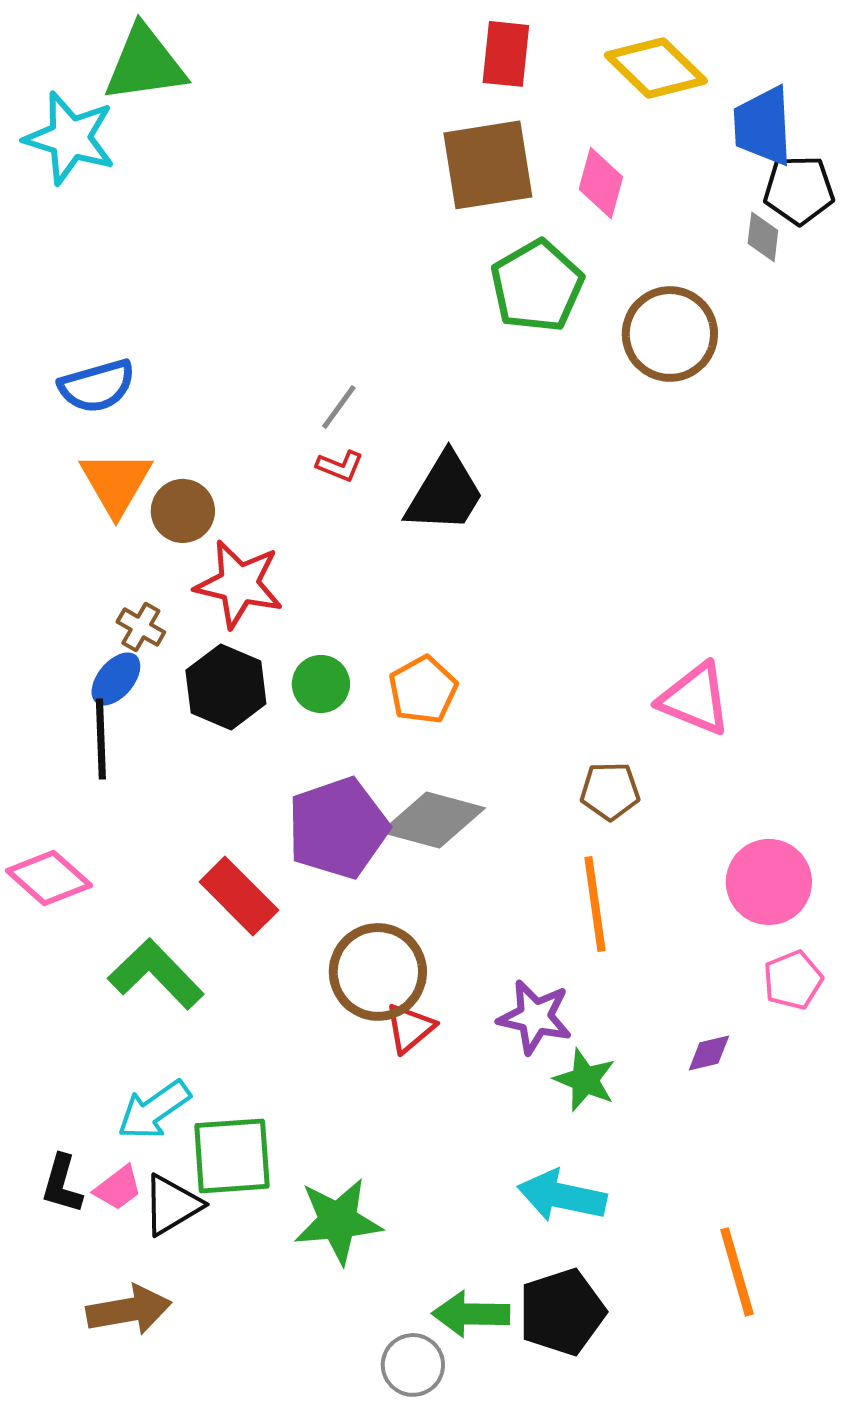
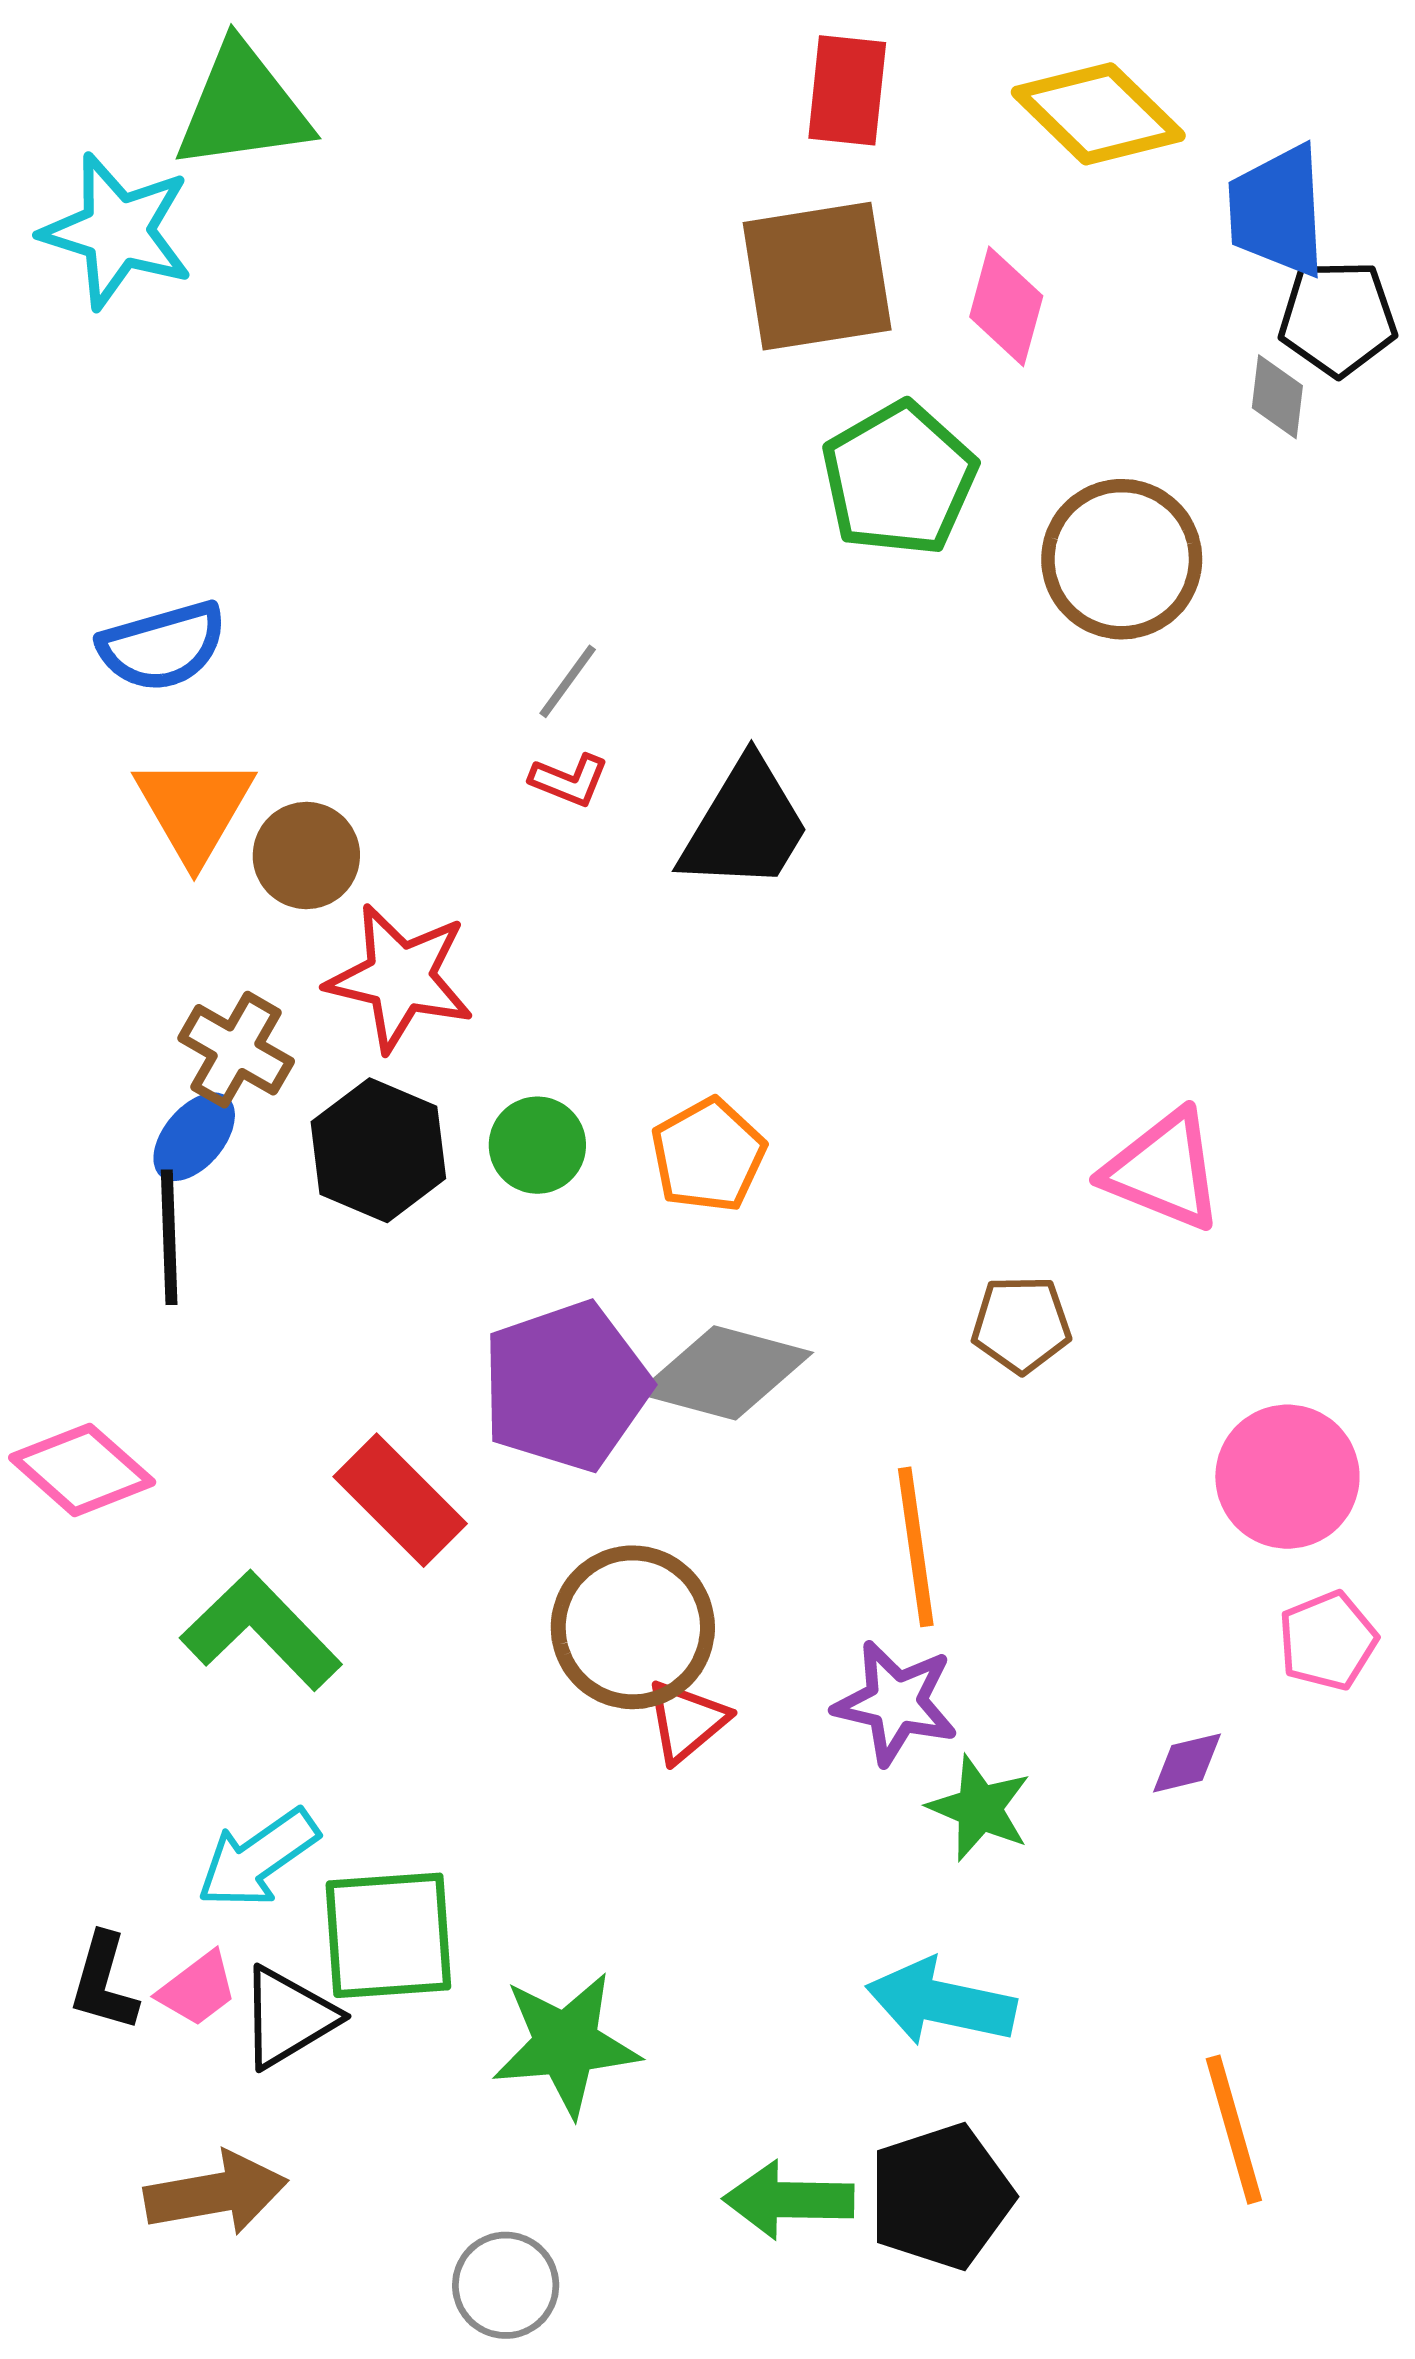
brown cross: (141, 627) -> (236, 1050), size x1.4
orange line: (595, 904) -> (916, 1547), moved
gray circle: (413, 1365) -> (506, 2285), moved

